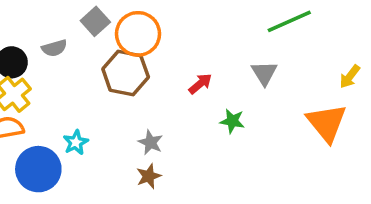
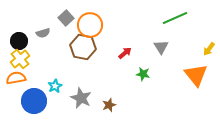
gray star: (150, 142) -> (81, 98), moved, size x1.5
brown star: (149, 176) -> (109, 105), moved

